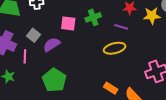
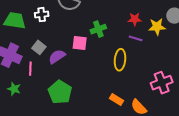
pink square: (68, 23) -> (80, 43), moved
purple line: (121, 27) -> (136, 38), moved
yellow ellipse: (115, 48) -> (120, 60), turned -70

